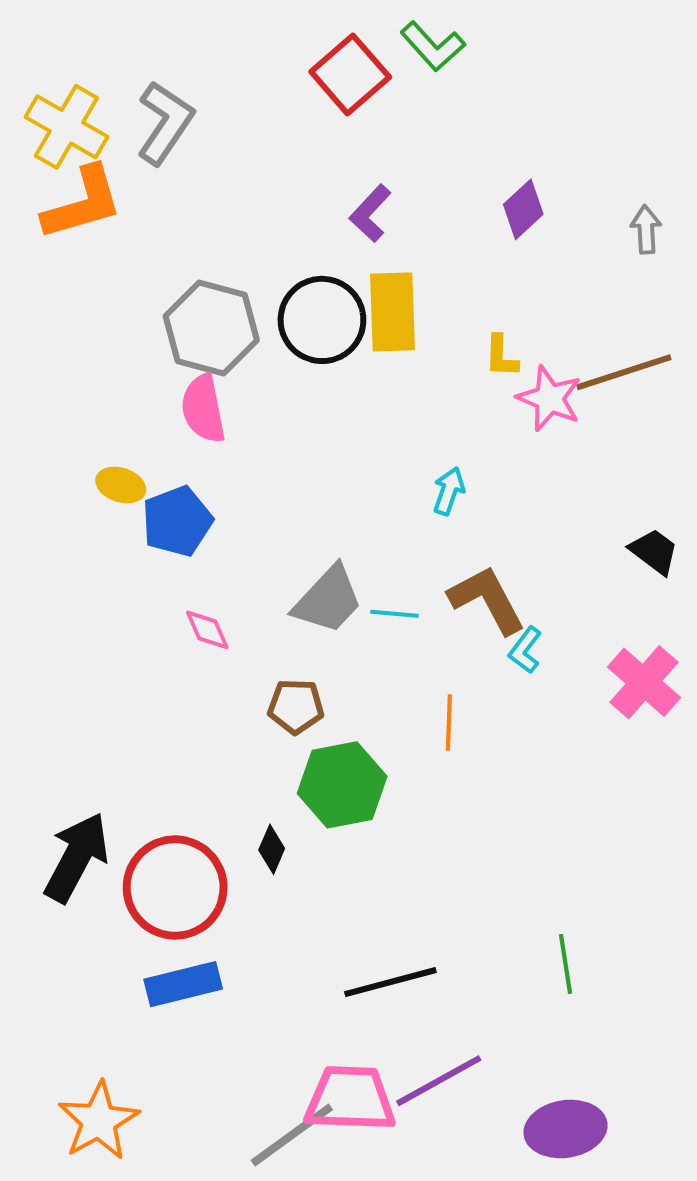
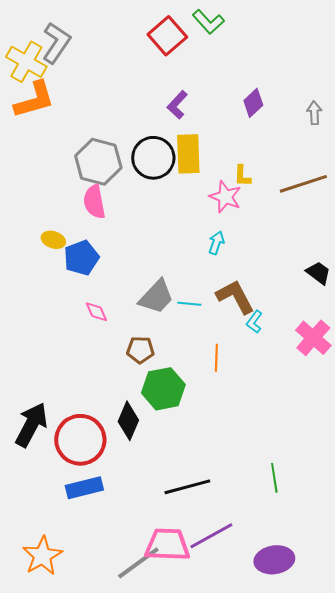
gray L-shape: (165, 123) -> (56, 43), moved
pink star: (549, 398) -> (225, 197), moved
black diamond: (272, 849) -> (128, 421), size x1.6

